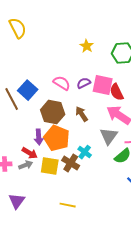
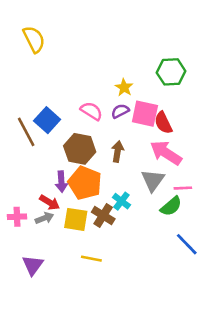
yellow star: (87, 46) -> (124, 88), moved
brown arrow: (82, 114) -> (118, 151), turned 42
yellow line: (68, 205) -> (91, 259), moved

